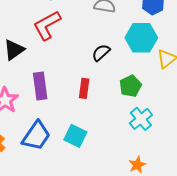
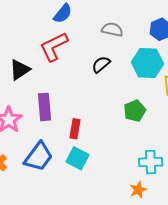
black semicircle: (101, 53) -> (101, 64), moved
red rectangle: (84, 88) -> (75, 129), moved
cyan cross: (141, 119) -> (151, 162), moved, turned 35

